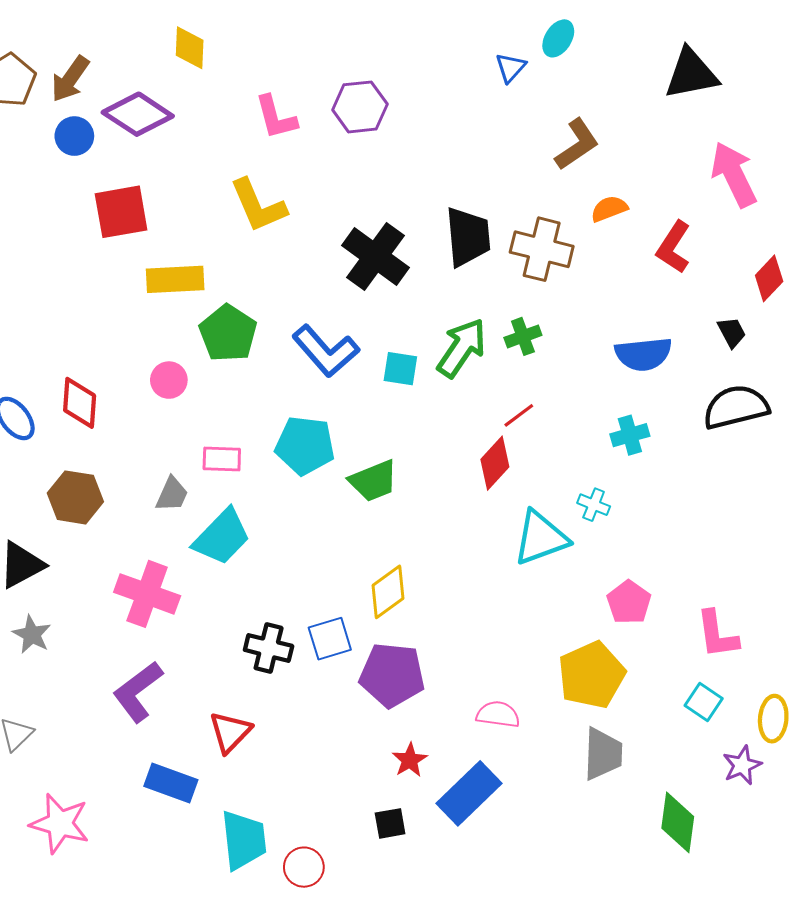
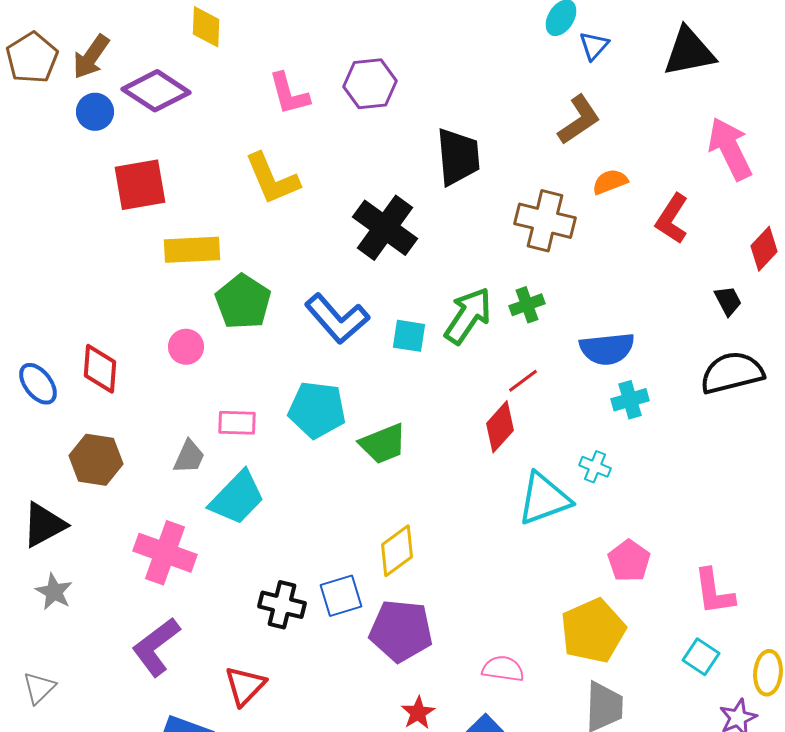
blue triangle: (510, 67) -> (594, 46), moved
black trapezoid: (468, 237) -> (458, 157), moved
blue semicircle: (643, 354) -> (607, 349), moved

